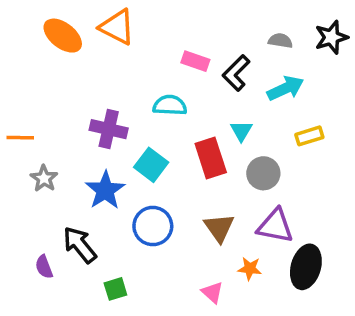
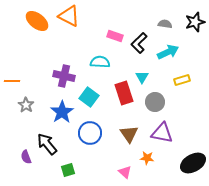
black ellipse: (306, 267) -> (193, 163), moved, turned 45

